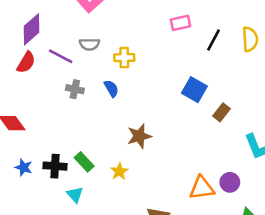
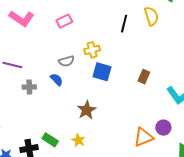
pink rectangle: (180, 23) -> (64, 21), moved
gray semicircle: (89, 44) -> (66, 61), moved
yellow cross: (124, 58) -> (92, 50), moved
blue square: (194, 90) -> (102, 72), moved

